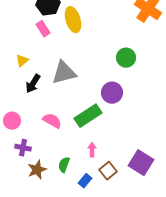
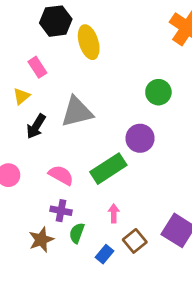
pink rectangle: (43, 29) -> (37, 67), moved
purple cross: (23, 148) -> (61, 211), moved

